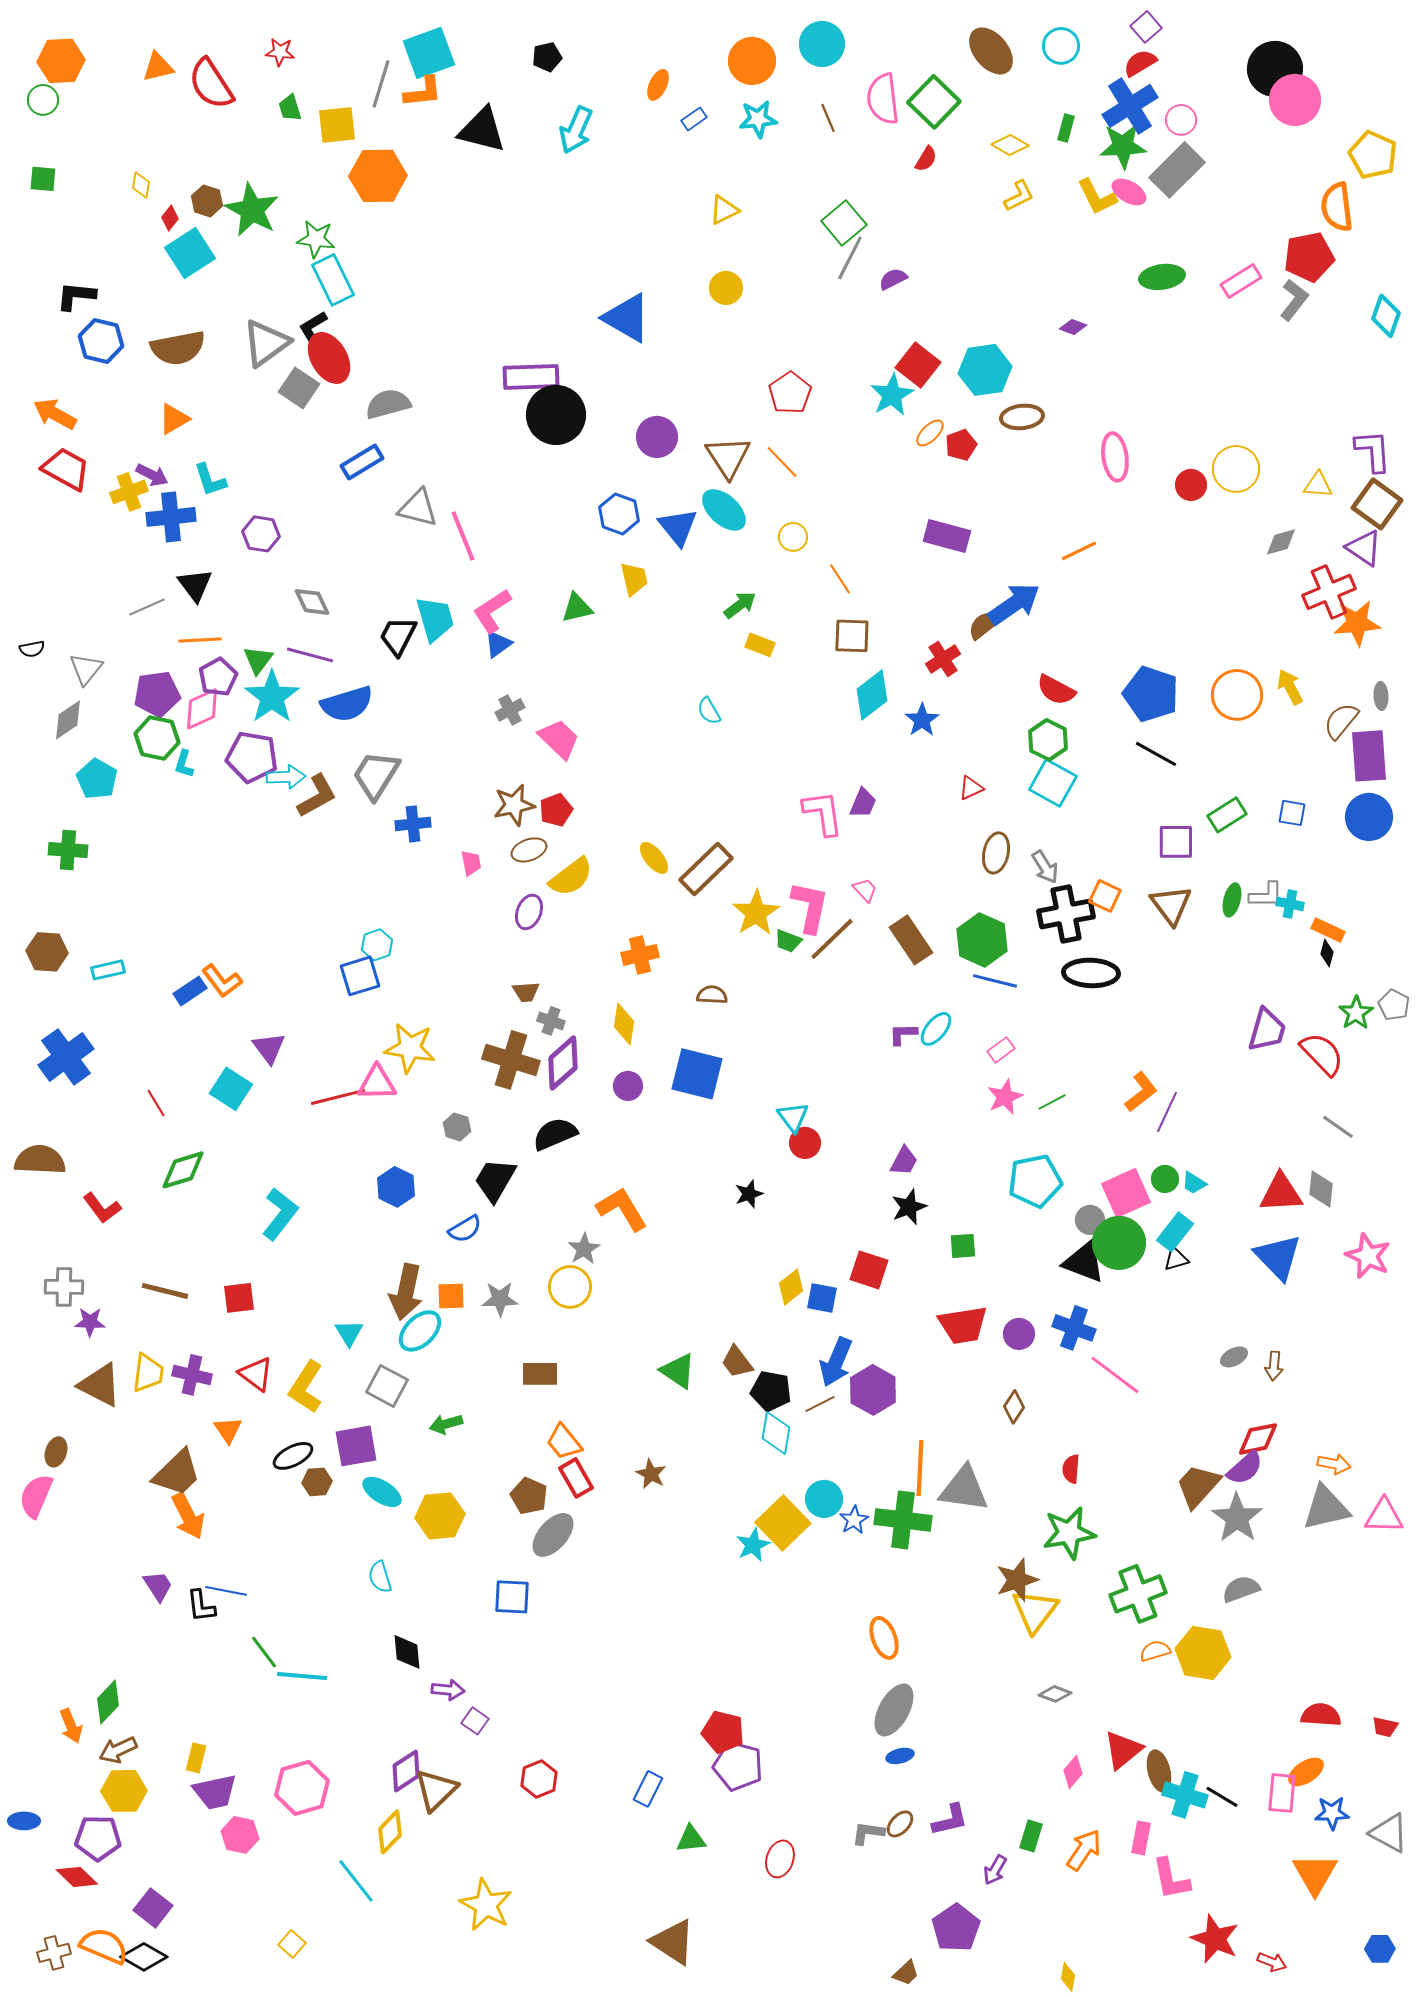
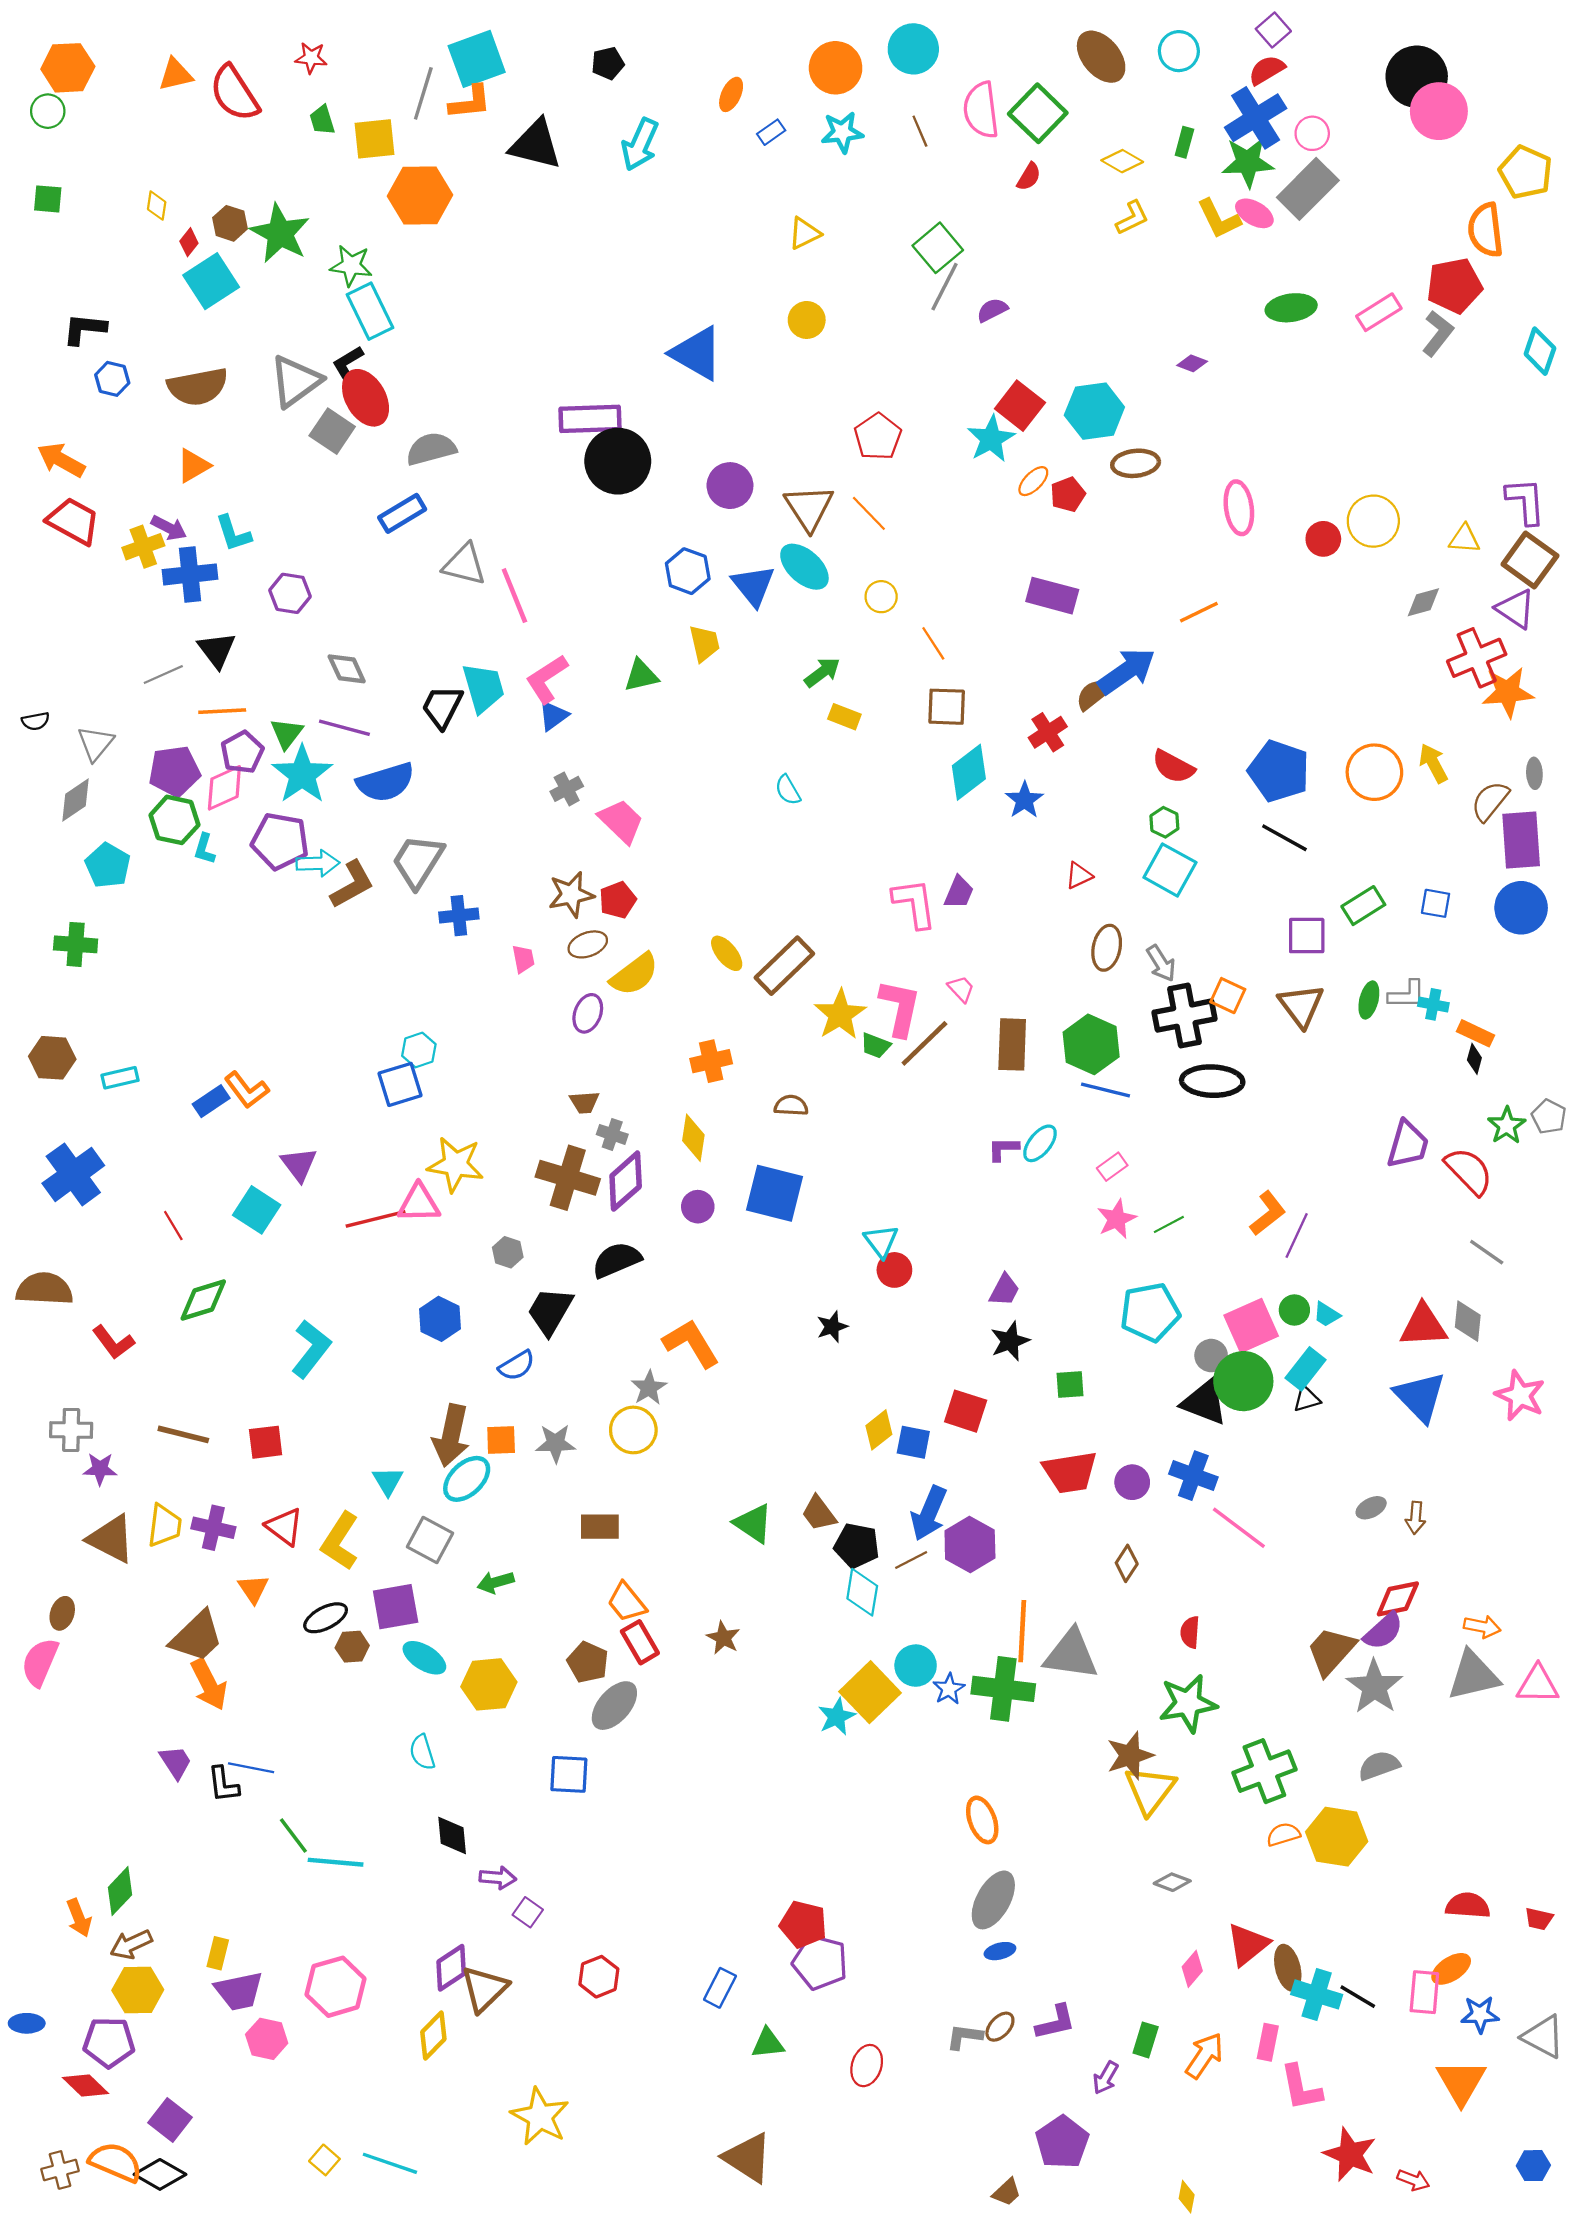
blue hexagon: (101, 341) -> (112, 379), size x0.7
green hexagon: (1048, 740) -> (1164, 822), size x0.7
brown rectangle: (911, 940) -> (1012, 1044), turned 36
cyan line: (356, 1881) -> (390, 2163), moved, turned -33

